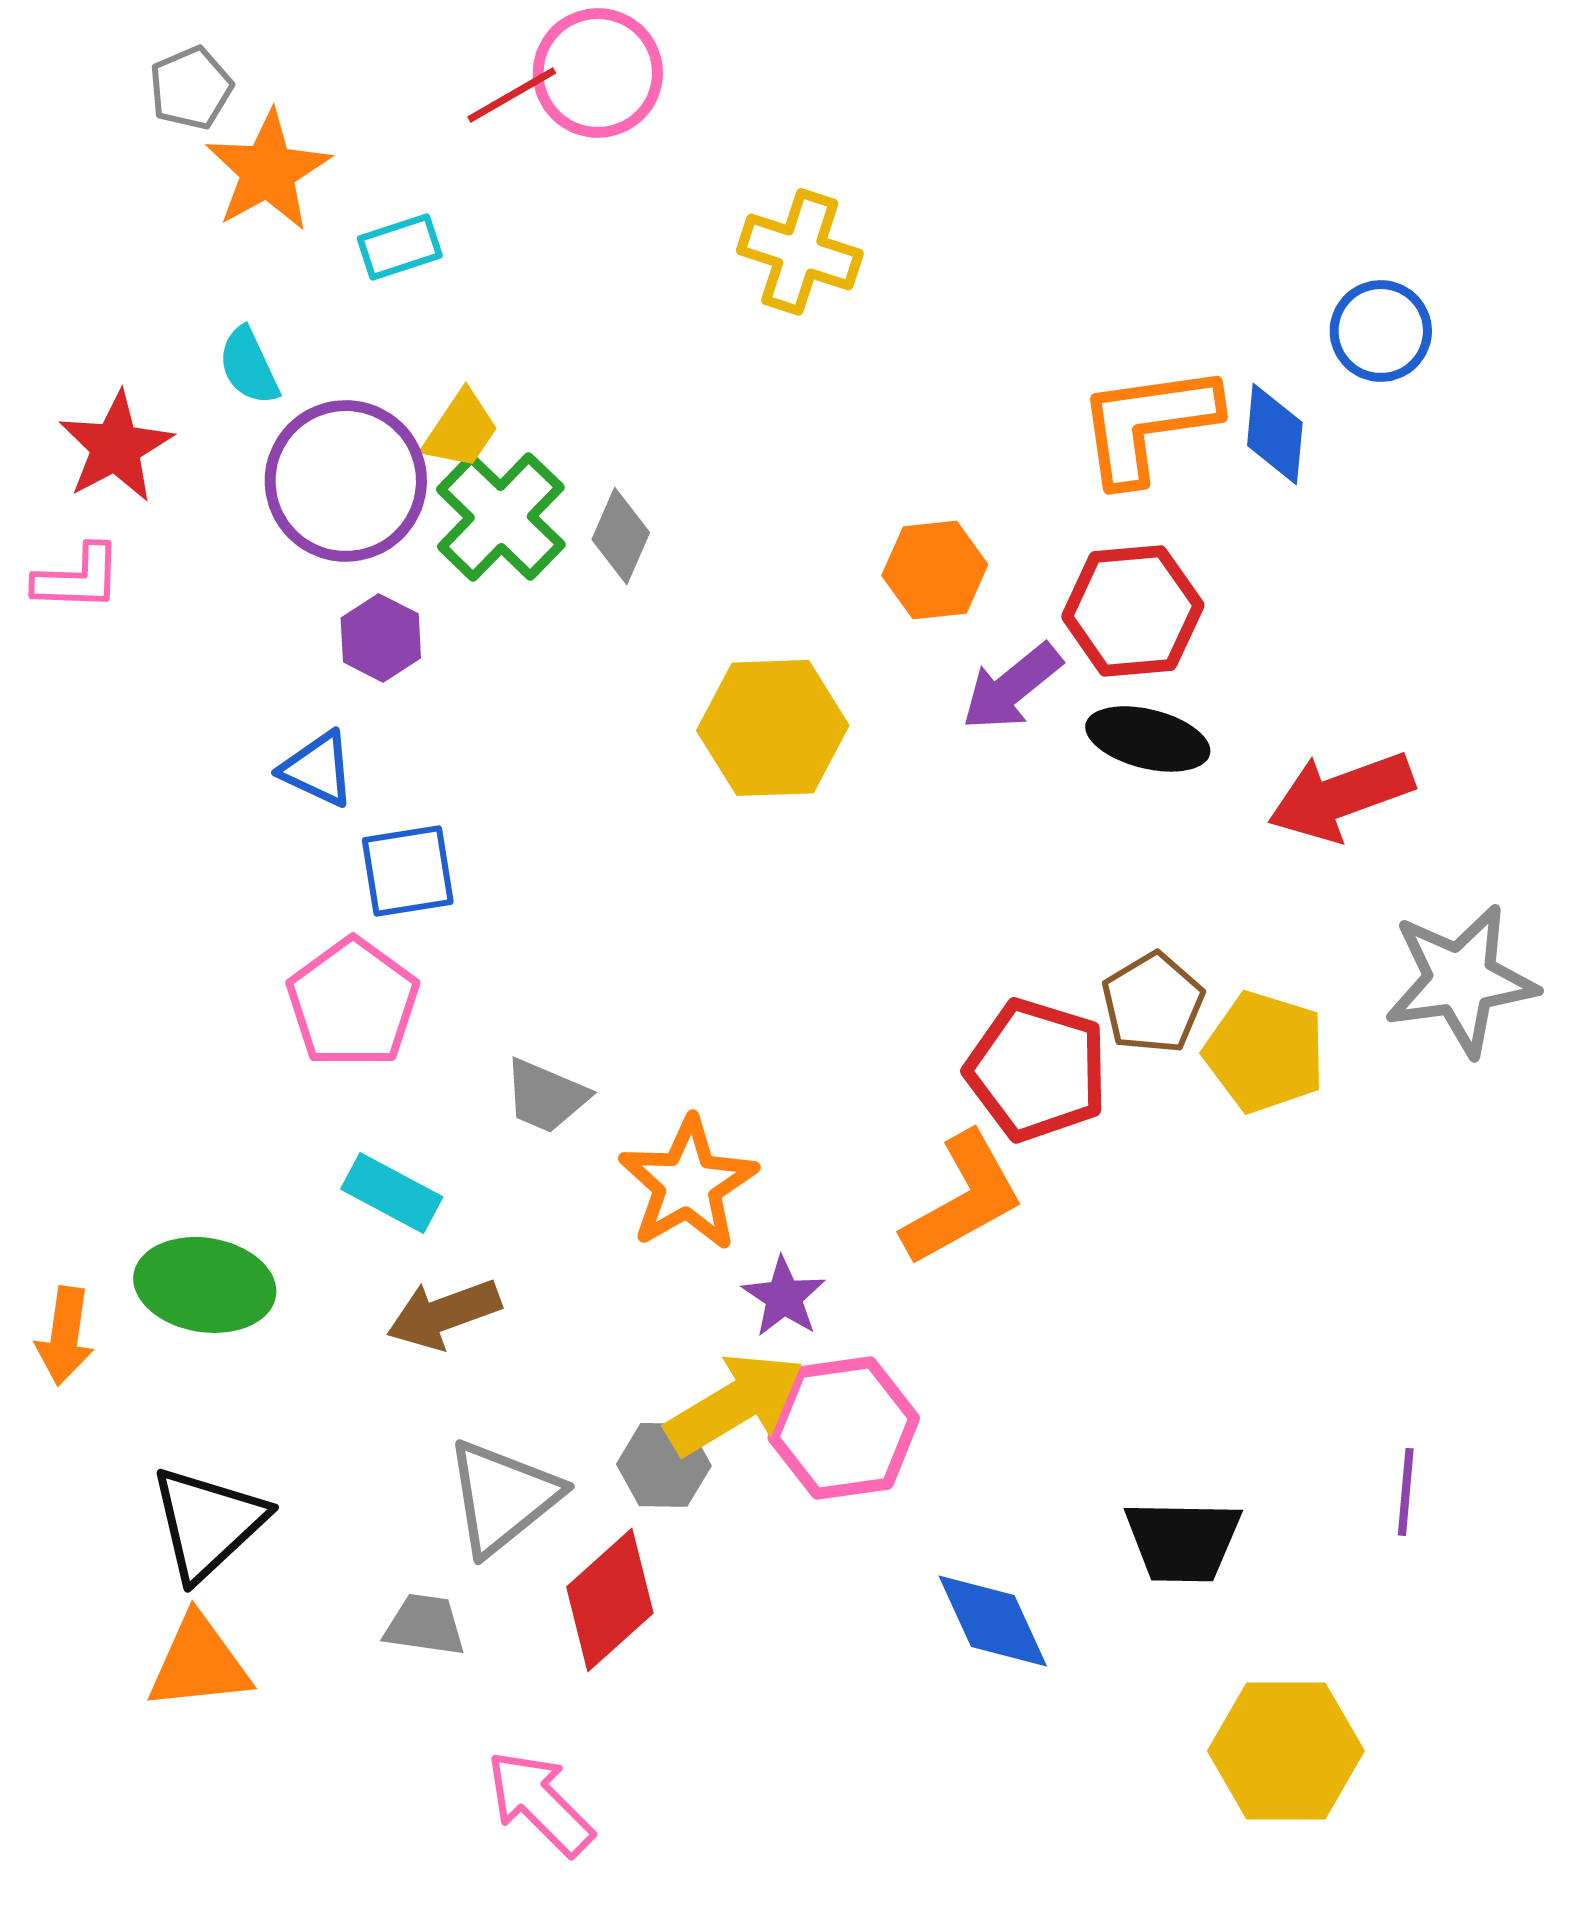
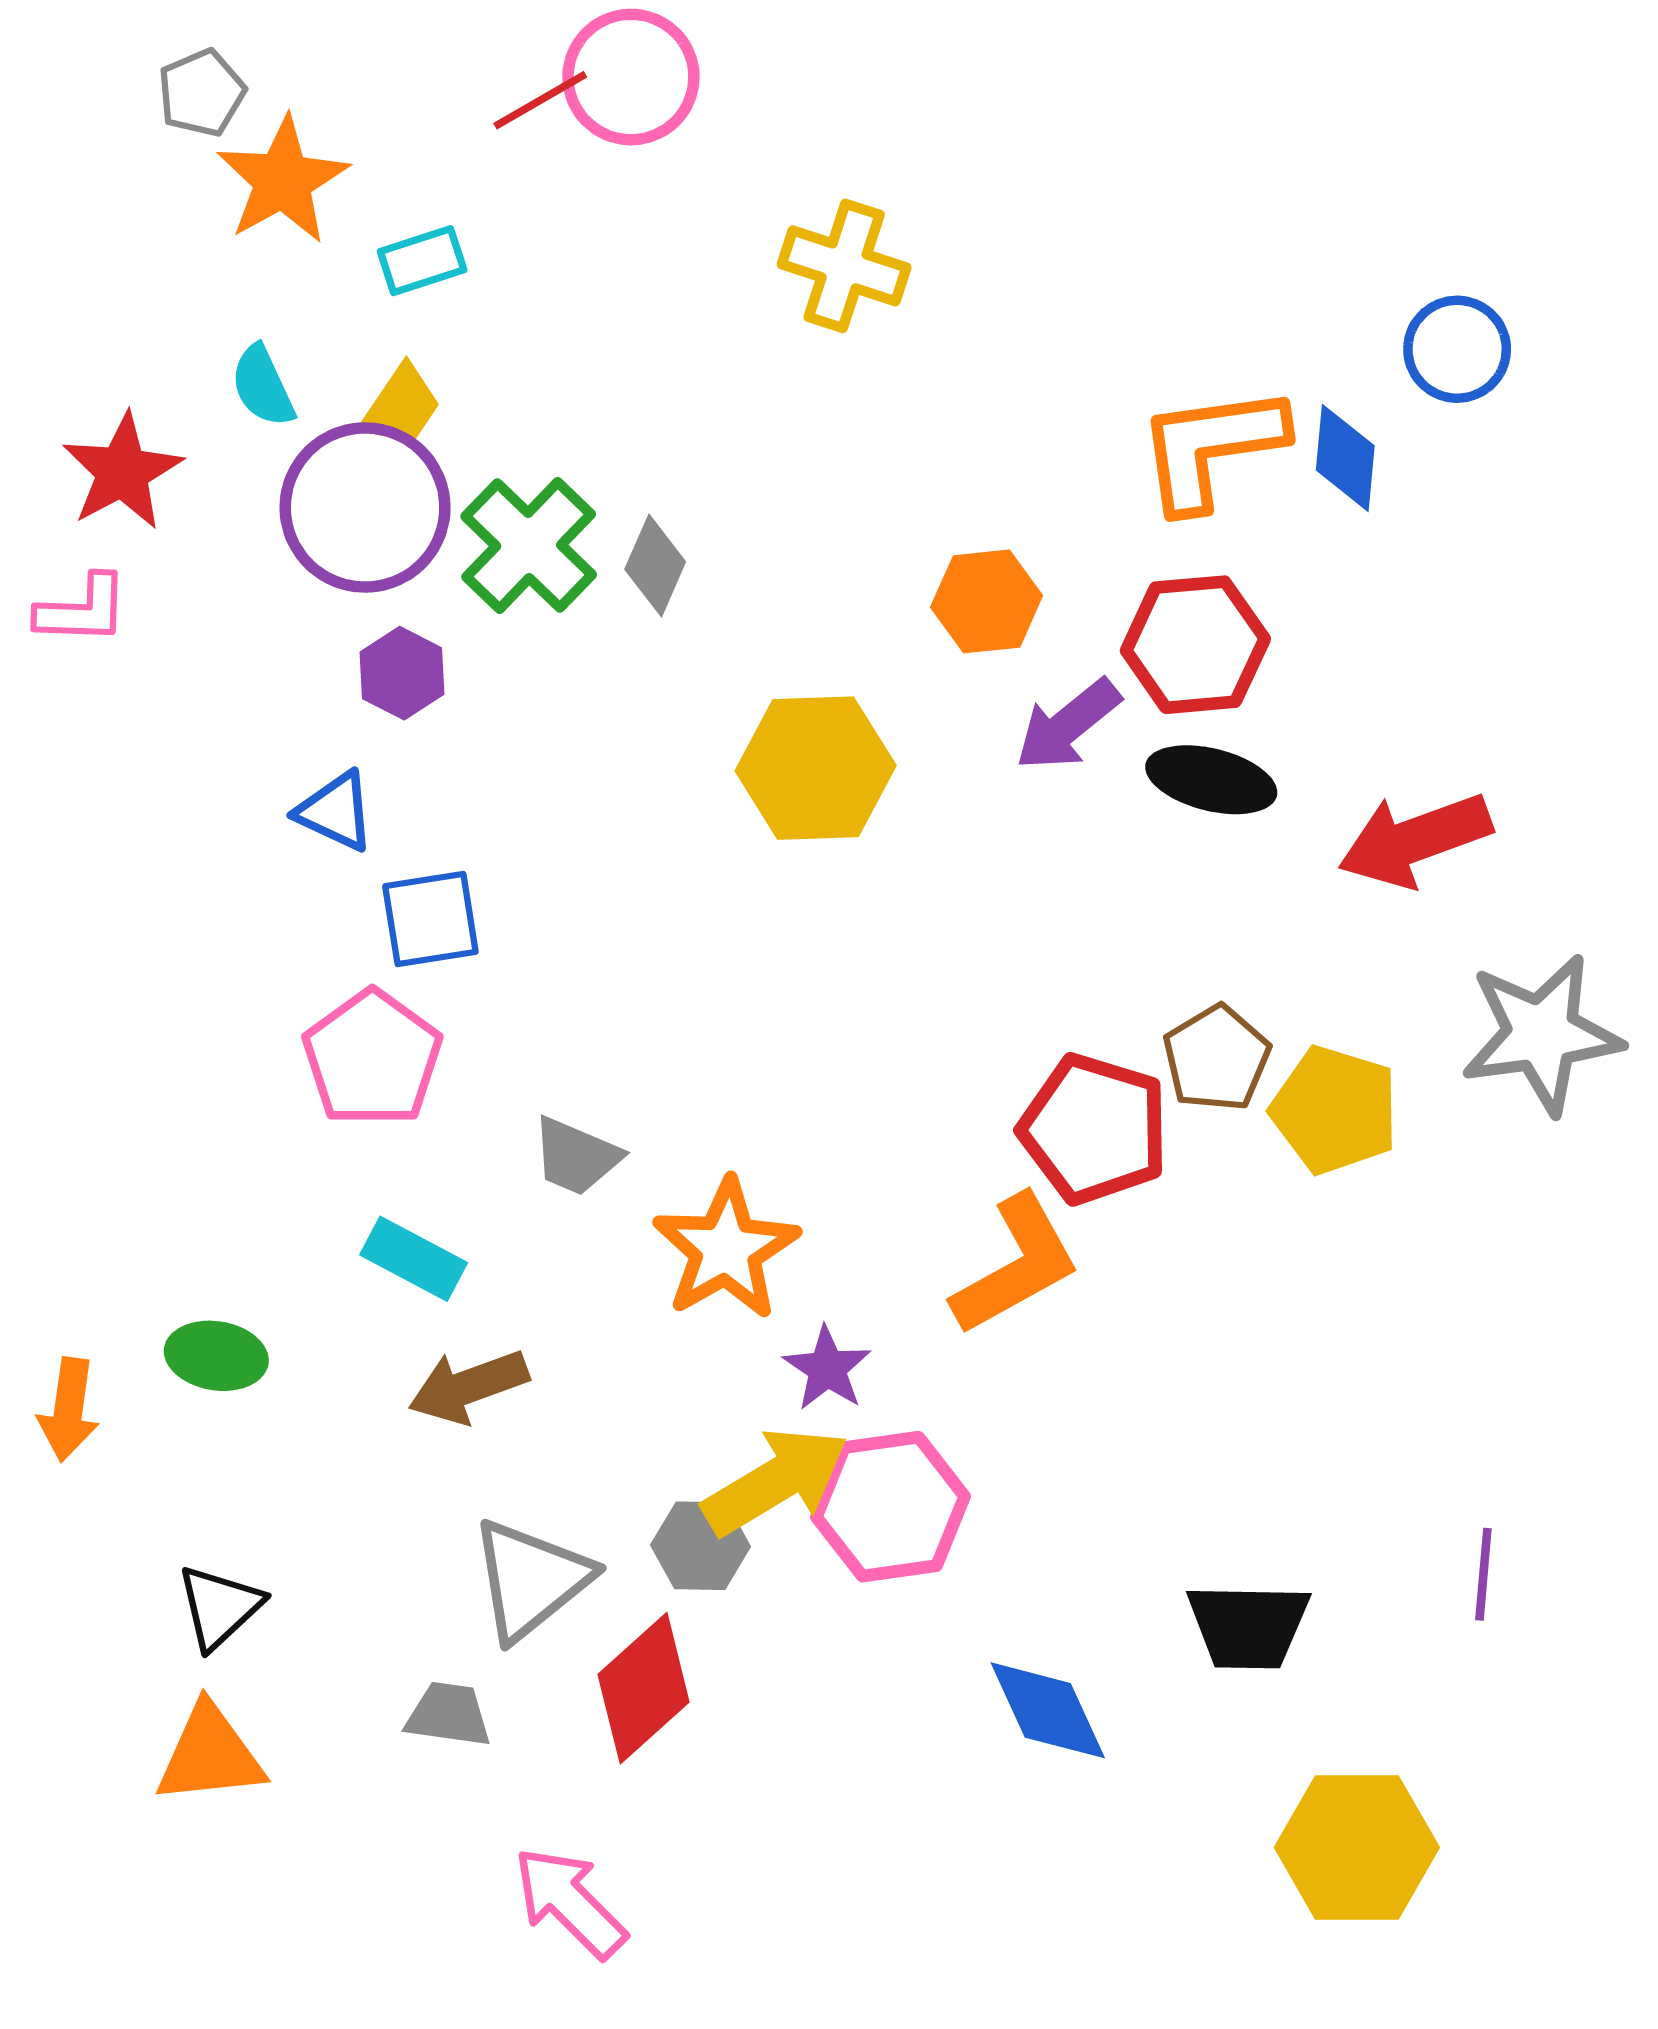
yellow trapezoid: (461, 430) -> (401, 406), moved
green ellipse: (205, 1285) -> (216, 1356), size x0.7
black triangle: (208, 1523) -> (219, 1607), size x0.7

